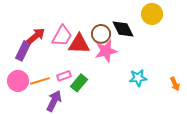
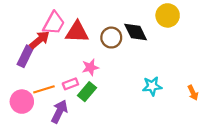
pink trapezoid: (62, 36) -> (54, 23), moved
red triangle: (79, 44) -> (77, 32), moved
pink star: (106, 51) -> (90, 67), moved, size x0.7
pink circle: (18, 81) -> (22, 102), moved

